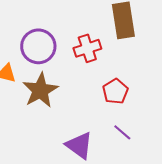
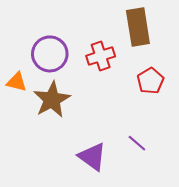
red pentagon: (115, 91) -> (150, 81), moved

